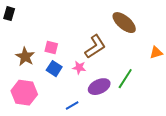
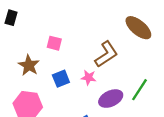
pink square: (51, 48) -> (54, 43), moved
blue square: (54, 69) -> (61, 79), turned 35

